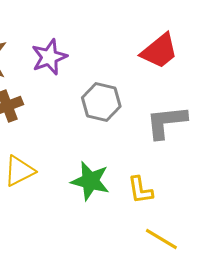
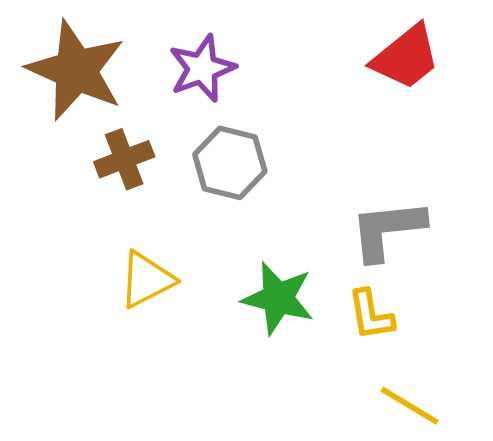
gray hexagon: (101, 102) -> (230, 163), moved
gray L-shape: (166, 122) -> (387, 230), moved

